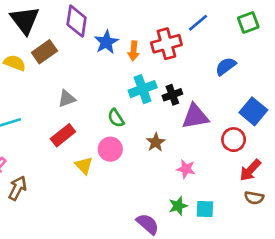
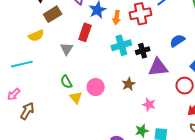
yellow semicircle: (15, 63) -> (36, 36), moved, turned 133
blue semicircle: (226, 66) -> (177, 41), moved
gray triangle: (67, 99) -> (66, 49), turned -40
green semicircle: (116, 118) -> (66, 82), moved
red rectangle: (63, 135) -> (85, 32), moved, turned -36

